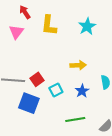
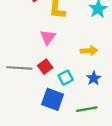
pink triangle: (16, 32) -> (48, 37), moved
blue square: (29, 103) -> (53, 99), moved

